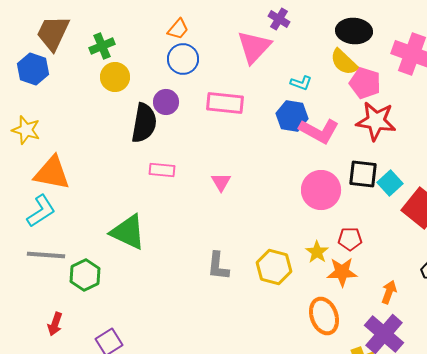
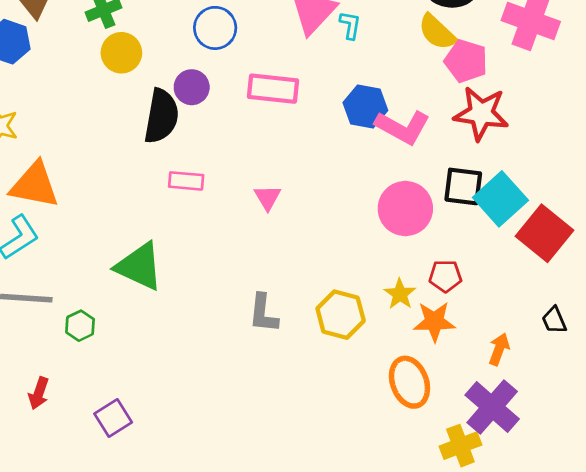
cyan L-shape: (301, 83) -> (350, 25), moved, turned -100
cyan square: (390, 183) -> (500, 199), size x1.5
green hexagon: (85, 275) -> (80, 326), size x0.7

